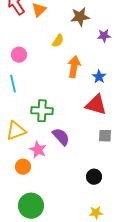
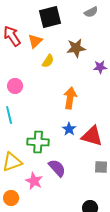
yellow semicircle: (58, 41) -> (48, 61), moved
blue star: (99, 77) -> (69, 129), moved
orange circle: (23, 167) -> (11, 198), moved

